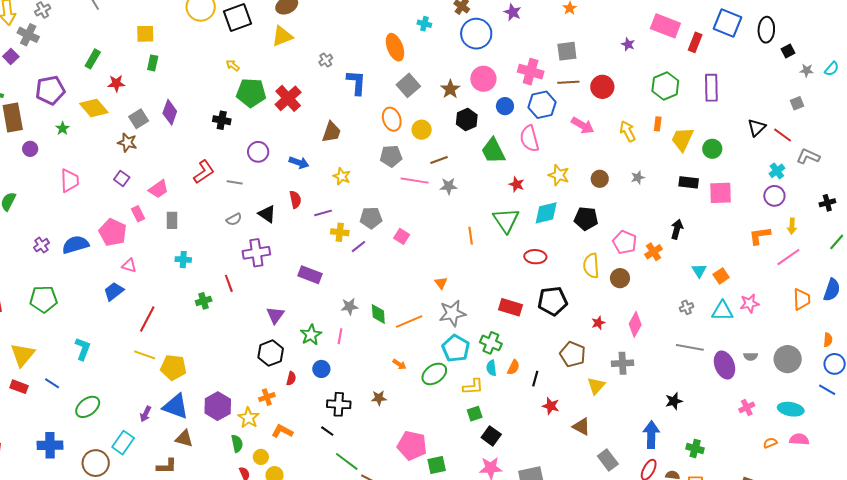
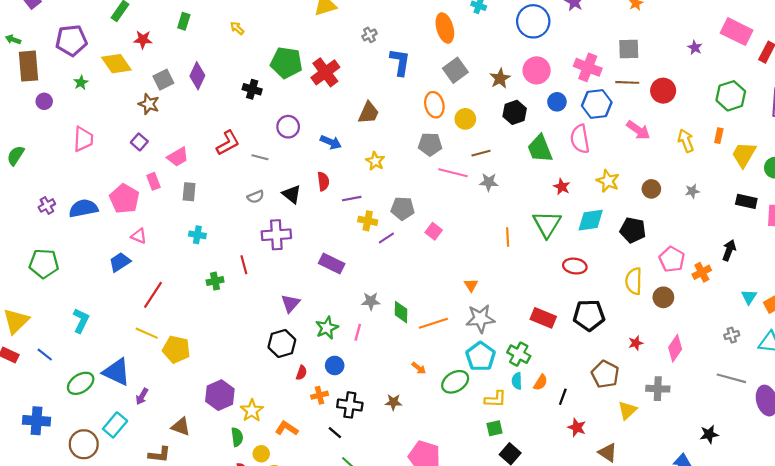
yellow arrow: (233, 65) -> (237, 28), moved
orange cross: (267, 397) -> (320, 395), moved
blue triangle: (176, 406) -> (116, 372), moved

